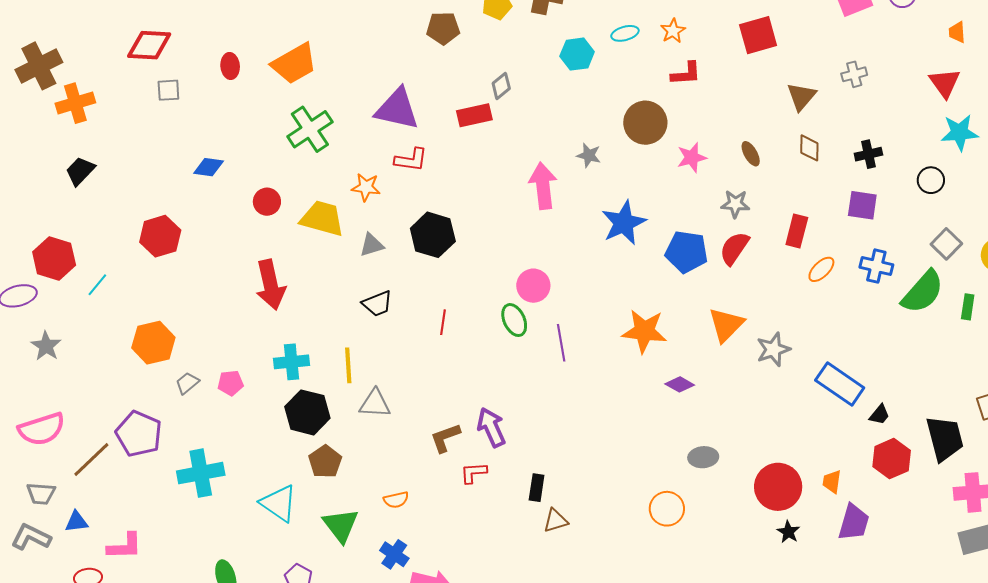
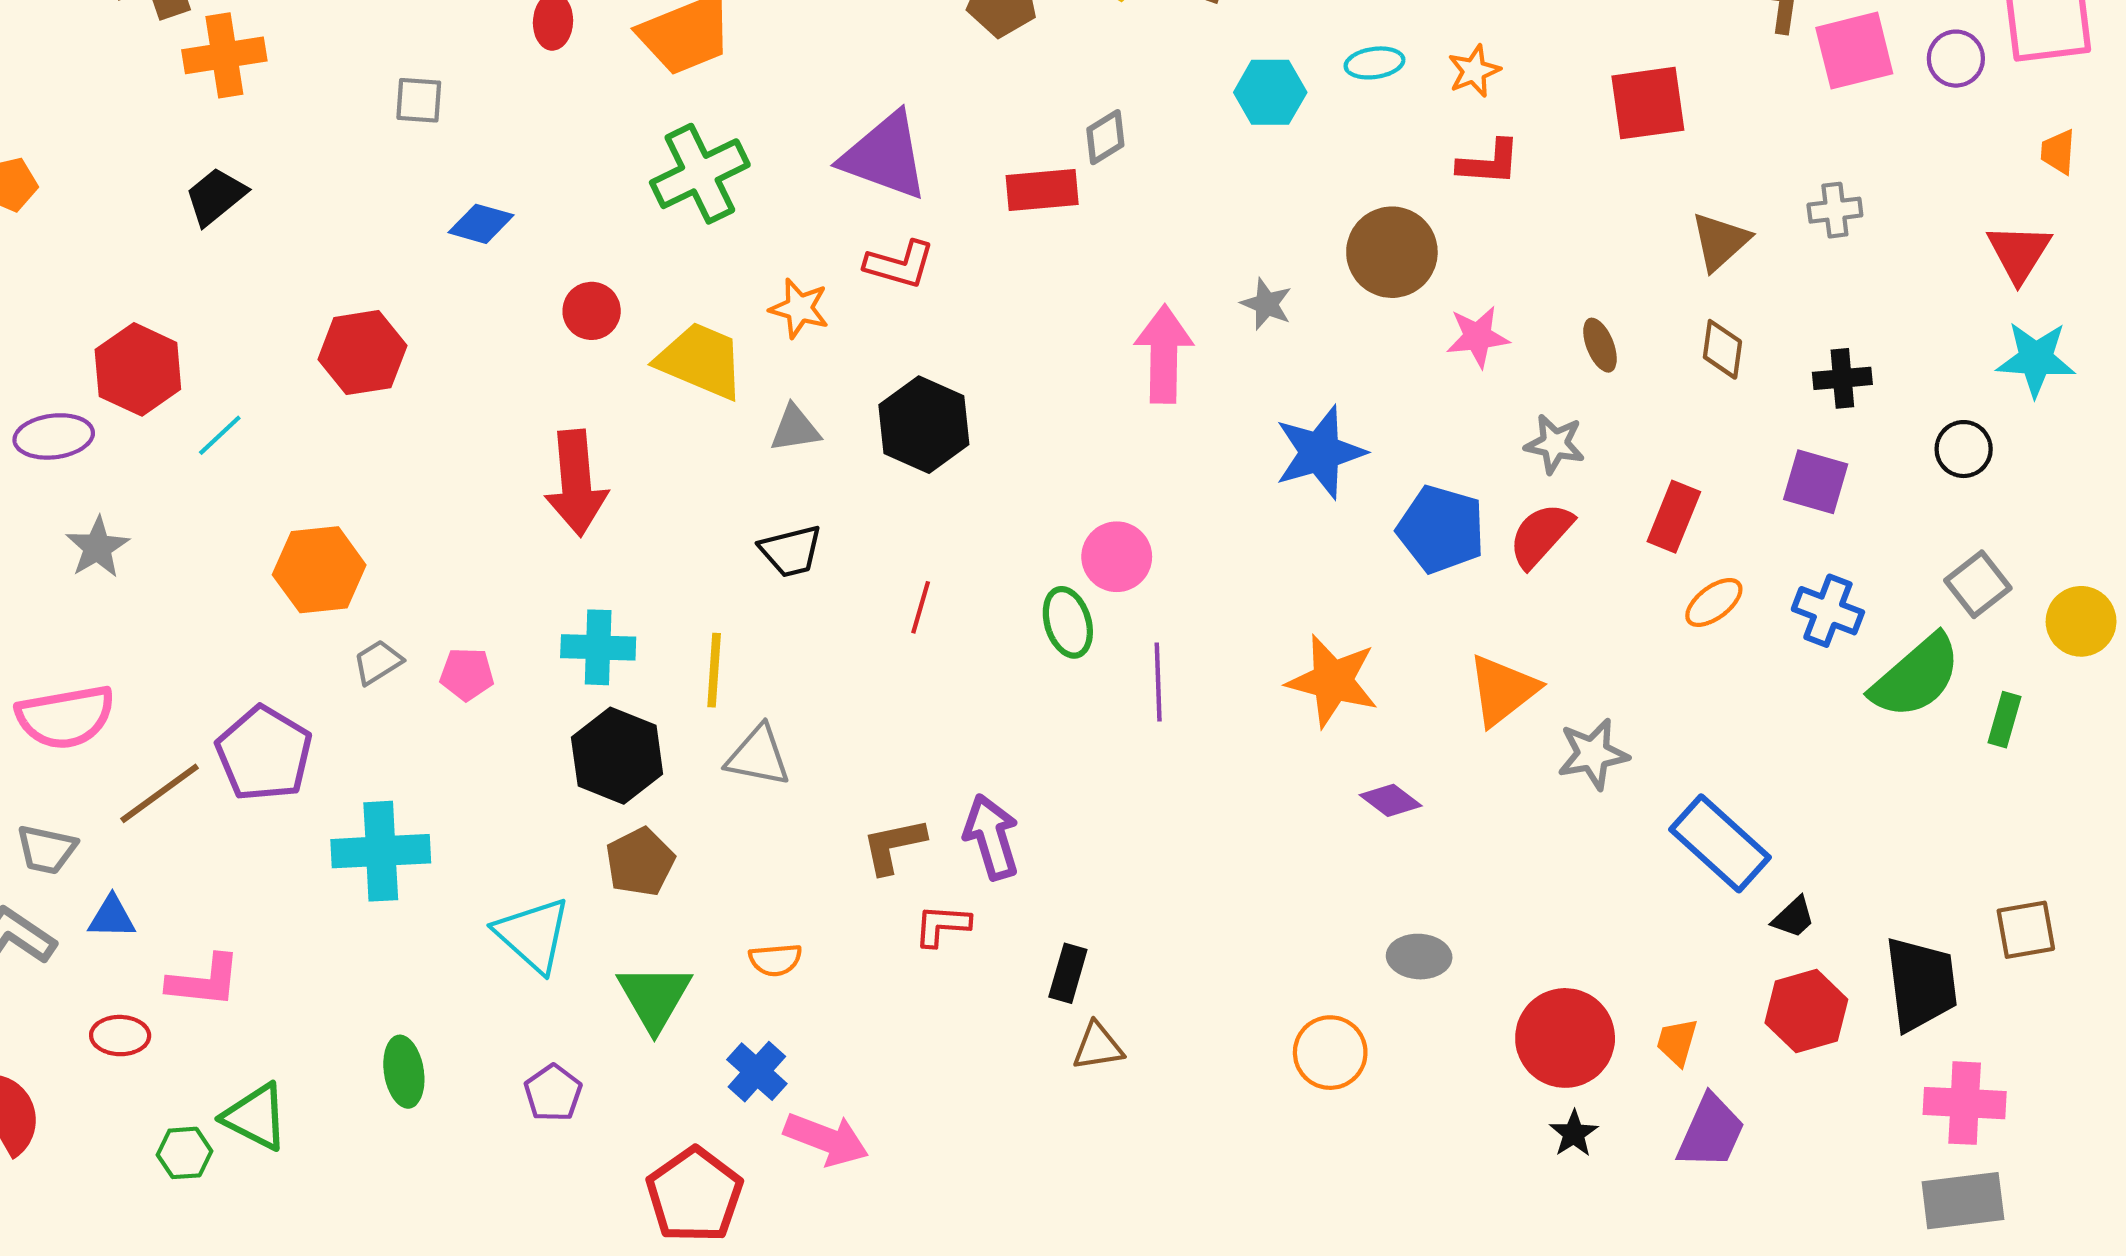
gray square: (168, 90) -> (419, 100), moved

